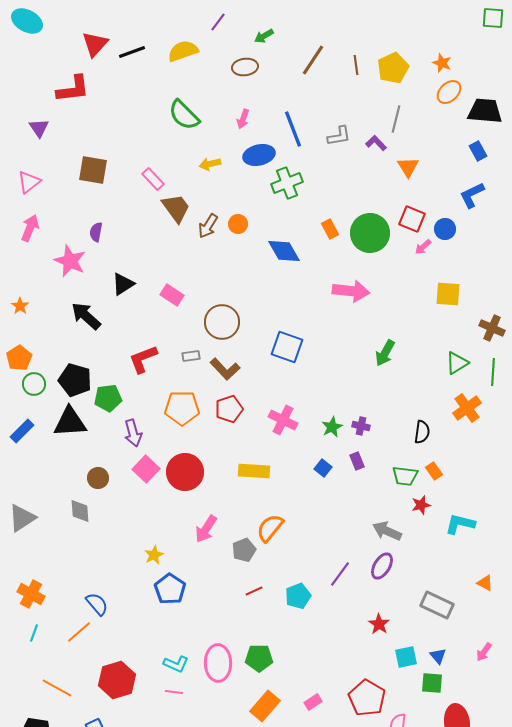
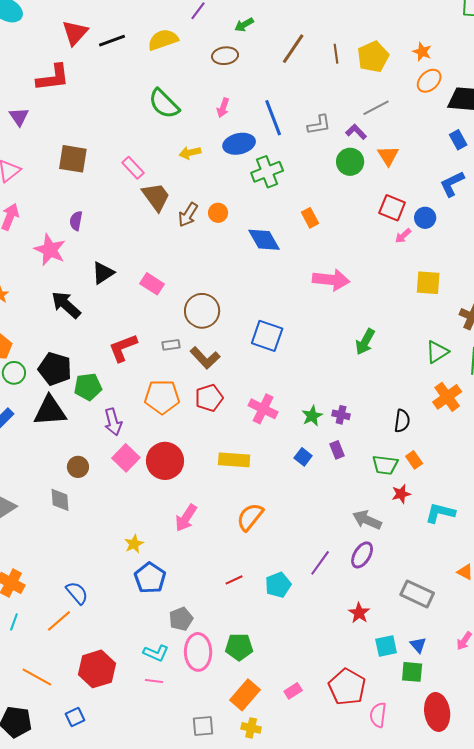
gray line: (396, 119) -> (376, 108), turned 48
green circle: (370, 233) -> (350, 162), moved, size x0.7
gray pentagon: (244, 550) -> (181, 619), moved

